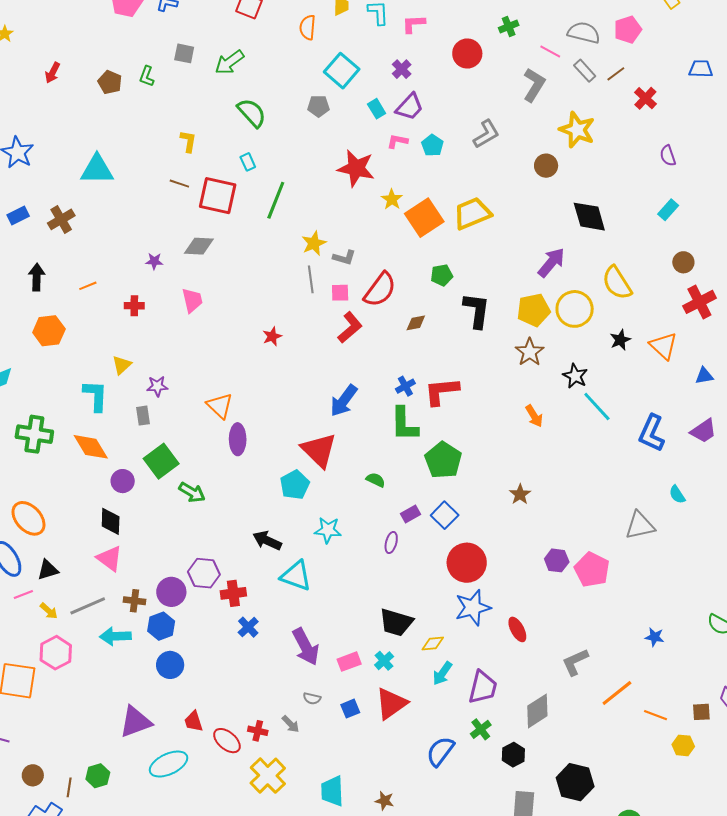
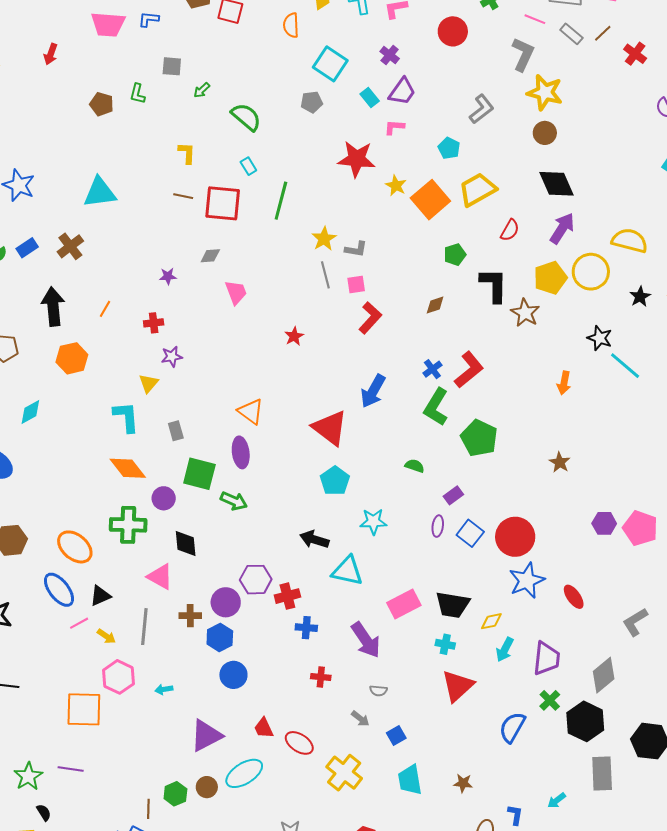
green arrow: (229, 62) -> (202, 90), moved, size x0.6
red arrow: (53, 73) -> (51, 54), moved
yellow star: (577, 130) -> (545, 92), moved
cyan pentagon: (432, 145) -> (449, 148), moved
black diamond: (589, 217) -> (556, 184), moved
gray diamond: (199, 246) -> (210, 256), size x0.7
black arrow: (37, 277) -> (53, 307), size x1.4
yellow semicircle: (617, 283) -> (630, 241), turned 144
orange line: (88, 286) -> (105, 309), turned -30
red semicircle: (380, 290) -> (510, 230), moved, size x0.6
pink trapezoid: (192, 300) -> (236, 292), moved
brown star: (530, 352) -> (525, 313), moved
purple star: (157, 386) -> (172, 357), moved
red L-shape: (442, 391) -> (469, 370), turned 153
orange arrow: (534, 416) -> (564, 383), turned 50
green L-shape: (404, 424) -> (436, 407), turned 39
green cross: (34, 434) -> (128, 525), moved
purple ellipse: (238, 439) -> (241, 452), moved
red triangle: (319, 450) -> (330, 428), moved
green square: (161, 461) -> (199, 474), turned -32
blue square: (445, 515) -> (470, 533), moved
black diamond: (111, 521) -> (186, 544), moved
gray line: (88, 606) -> (144, 627), turned -54
blue cross: (248, 627) -> (306, 628), turned -35
cyan arrow: (115, 636) -> (164, 689), moved, size x0.6
cyan cross: (384, 661) -> (445, 644), turned -30
pink rectangle: (349, 662) -> (404, 604), moved, size x1.4
blue square: (350, 709) -> (396, 736), moved
red cross: (258, 731) -> (321, 677), moved
black hexagon: (513, 755) -> (585, 721), size x1.6
brown circle: (33, 775) -> (207, 787), moved

